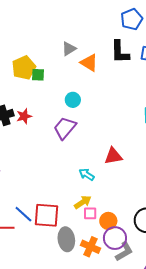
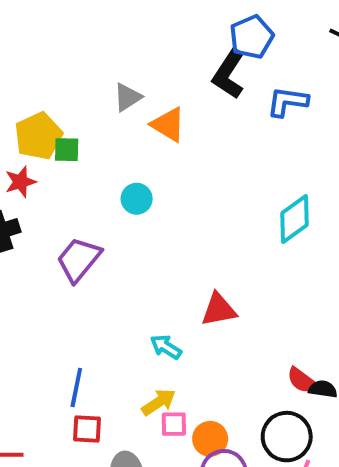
black L-shape: (120, 52) -> (229, 74), moved, turned 35
red star: (24, 116) -> (20, 182), moved
purple trapezoid: (65, 128) -> (79, 260), moved
blue line: (23, 214) -> (76, 388), moved, turned 60
red square: (46, 215) -> (87, 429), size x0.6

